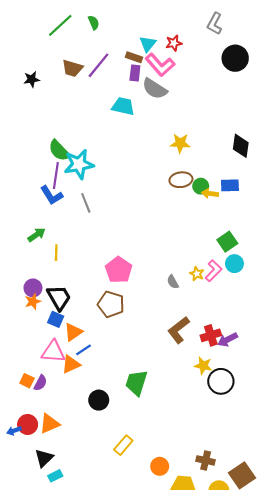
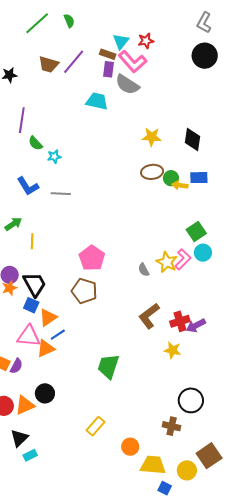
gray L-shape: (215, 24) -> (204, 23), moved
black diamond: (241, 146) -> (193, 139), moved
green semicircle: (59, 151) -> (35, 143), size x0.7
cyan star: (79, 164) -> (54, 157), size x0.5
purple line: (56, 176) -> (22, 120), moved
gray line: (86, 203) -> (61, 194), turned -66
yellow star: (197, 274) -> (167, 262), size x1.5
black circle: (221, 381) -> (191, 400), moved
black circle: (99, 400) -> (45, 393), moved
brown cross: (206, 460) -> (172, 426), moved

